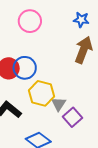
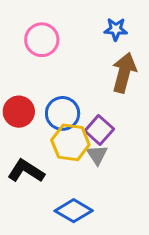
blue circle: (25, 68) -> (63, 113), moved
purple square: (72, 117) -> (99, 130), moved

